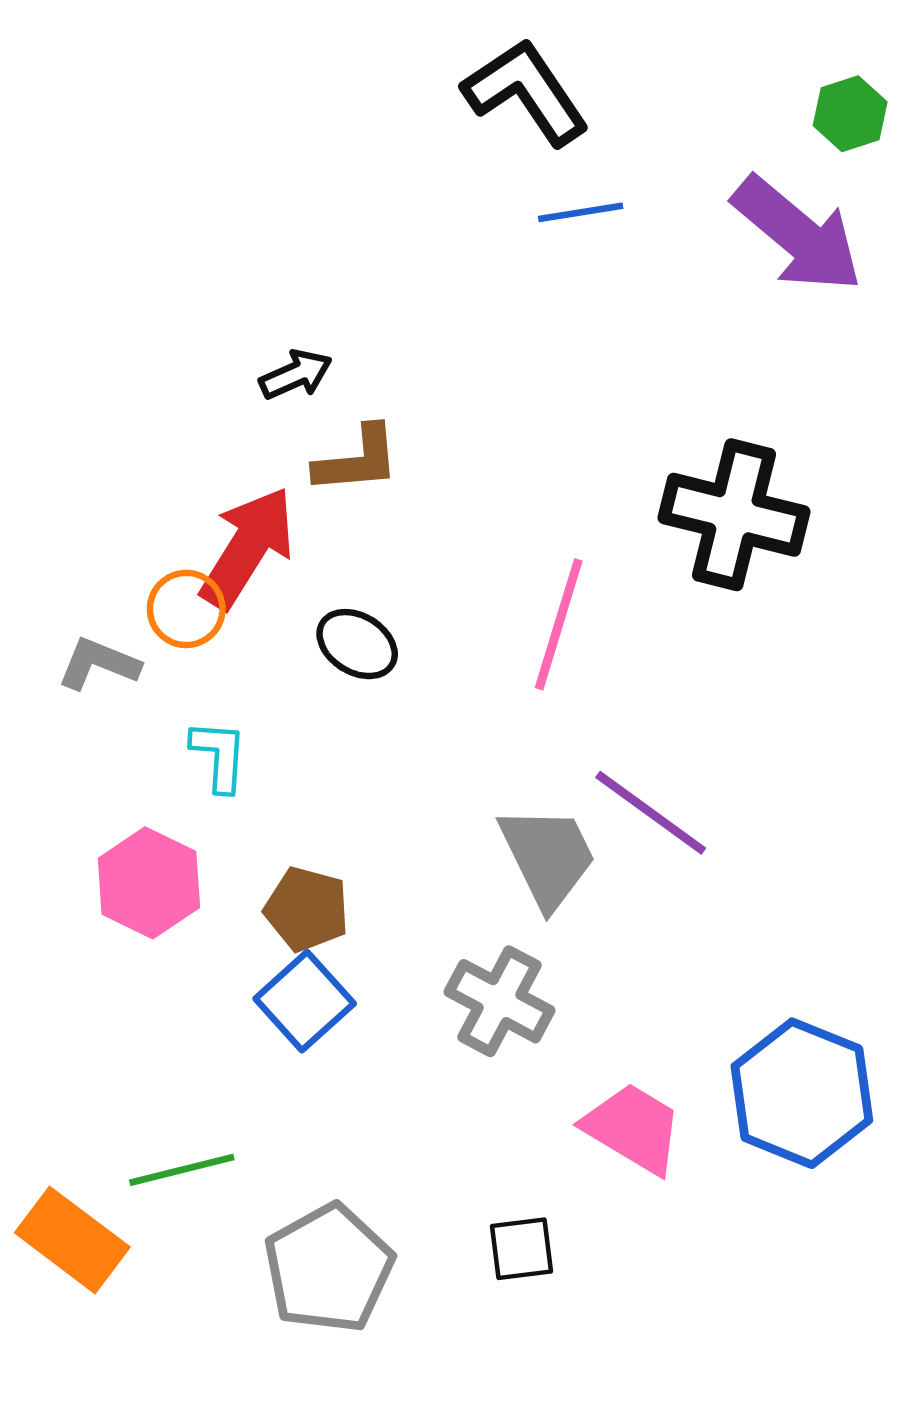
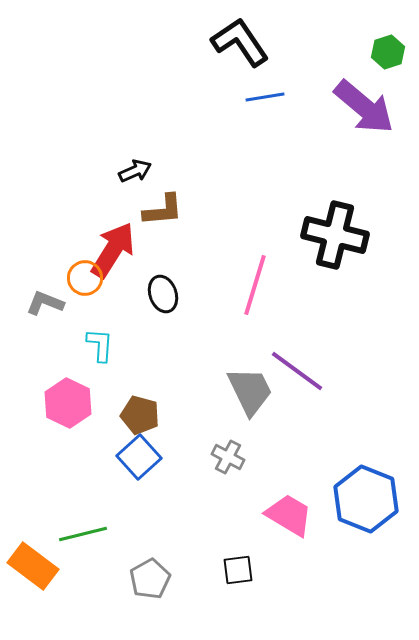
black ellipse: (357, 644) -> (163, 294), turned 39
gray cross: (500, 1001) -> (228, 457), size x0.7
gray pentagon: (329, 1268) -> (150, 579), size x0.7

